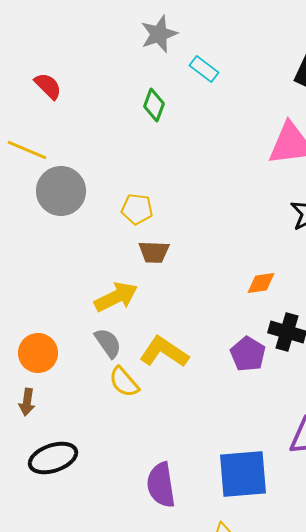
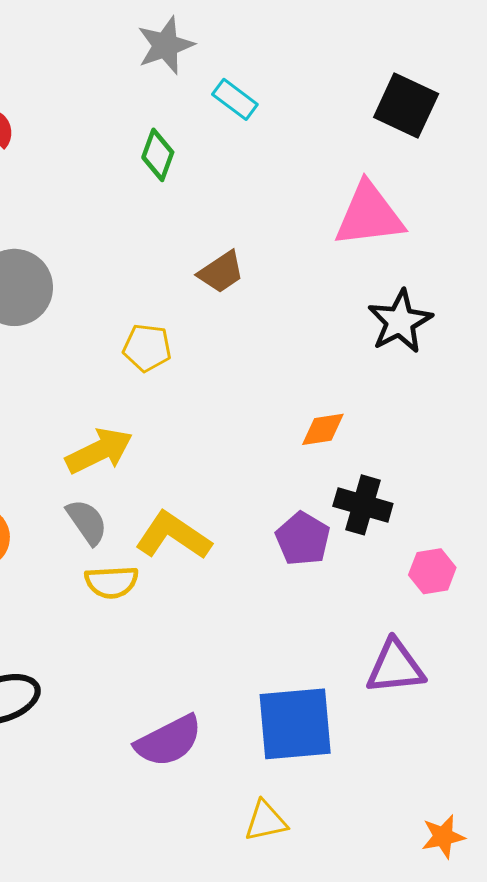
yellow pentagon: (137, 209) -> (147, 348), moved
brown trapezoid: (154, 252) -> (221, 272), moved, turned -36
yellow semicircle: (124, 382) -> (112, 582), turned -52
purple semicircle: (161, 485) -> (169, 741), turned -108

